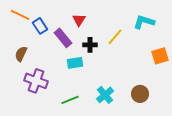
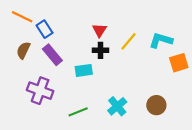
red triangle: (79, 20) -> (99, 30), moved
cyan L-shape: (144, 22) -> (161, 40), moved
purple rectangle: (63, 38) -> (52, 55), moved
brown semicircle: (21, 54) -> (23, 50), moved

